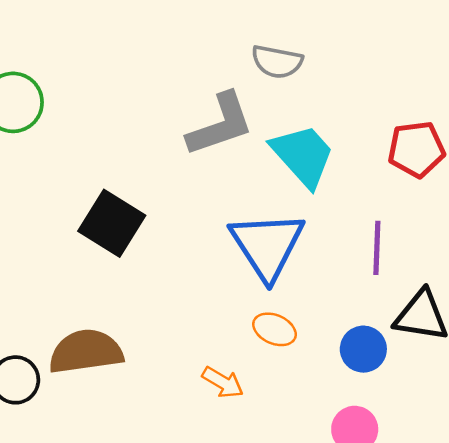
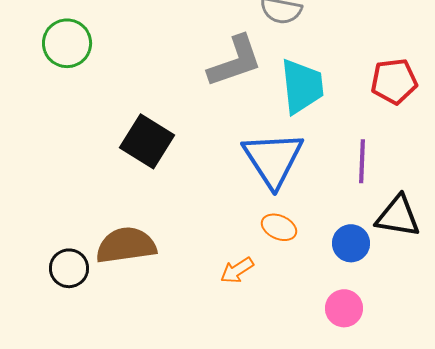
cyan trapezoid: (303, 155) -> (302, 86), turned 36
orange arrow: (223, 382) -> (237, 270), turned 116

